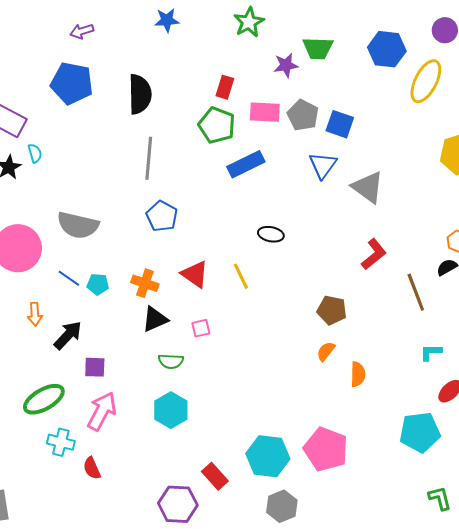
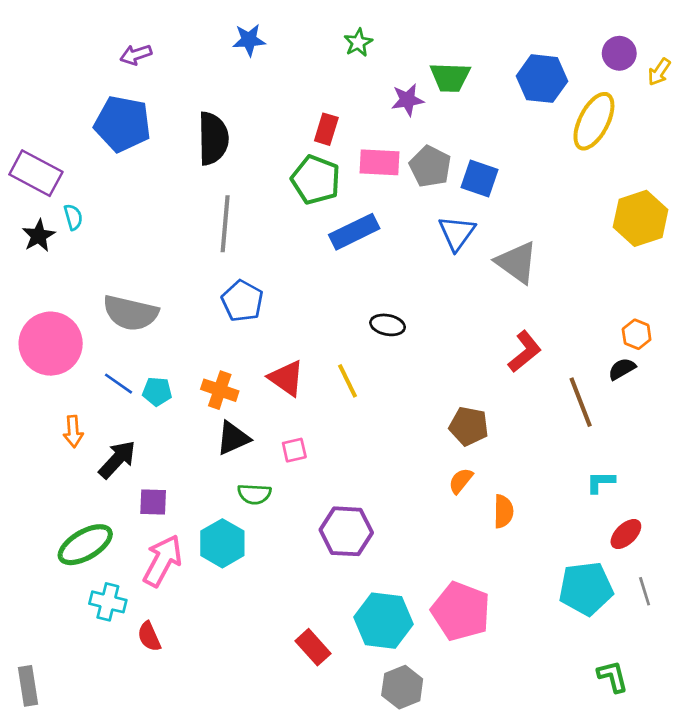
green star: (249, 22) -> (358, 43), size x0.7
cyan hexagon: (171, 410) -> (222, 543), moved
purple hexagon: (178, 504) -> (346, 531), moved

